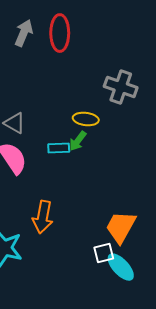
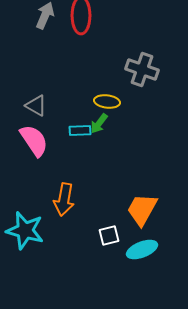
white square: (104, 253) -> (109, 236), moved
cyan ellipse: (121, 267) -> (142, 250), turned -68

